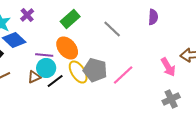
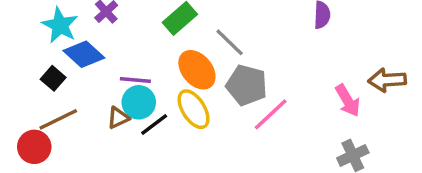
gray line: (112, 29) -> (230, 42), moved
orange ellipse: (67, 48) -> (197, 70), moved
gray pentagon: (95, 70) -> (247, 85), moved

